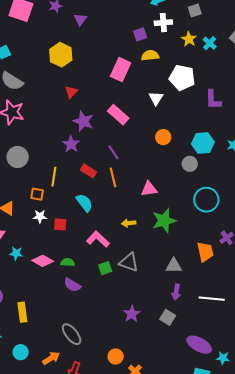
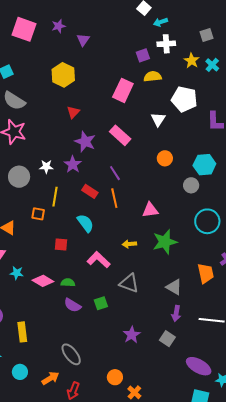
gray square: (195, 11) -> (206, 35), moved
white star: (40, 216) -> (46, 167), moved
gray triangle: (174, 266) -> (174, 287), turned 30
green square: (105, 268) -> (101, 303), moved

